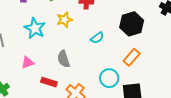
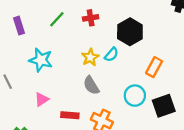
yellow star: (65, 20) -> (90, 57), moved
black hexagon: (132, 24) -> (130, 32), moved
gray semicircle: (64, 59) -> (91, 85), moved

